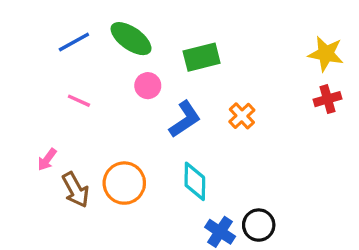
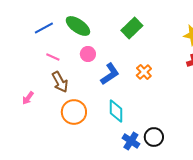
green rectangle: (202, 57) -> (132, 28), moved, turned -30
pink line: (79, 101) -> (53, 57), moved
brown arrow: (76, 190) -> (60, 82), moved

